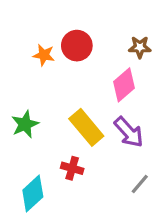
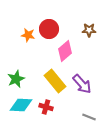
pink diamond: (124, 85) -> (65, 51), moved
gray line: (140, 184) -> (89, 117), turned 72
cyan diamond: (33, 193) -> (21, 105), moved, turned 45

